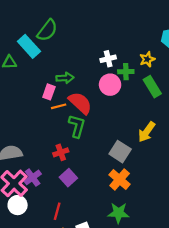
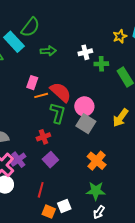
yellow star: (147, 59) -> (120, 36), moved
green arrow: (65, 78) -> (48, 51), moved
pink circle: (110, 85) -> (84, 106), moved
gray square: (120, 152) -> (86, 124), moved

